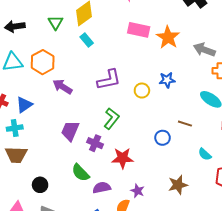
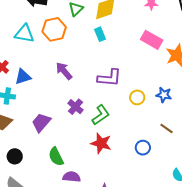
orange hexagon: (43, 62) -> (54, 29), moved
brown line: (185, 124) -> (166, 128), moved
purple trapezoid: (70, 131) -> (41, 122), moved
purple cross: (95, 143) -> (76, 107), moved
red star: (122, 158) -> (101, 143), moved

